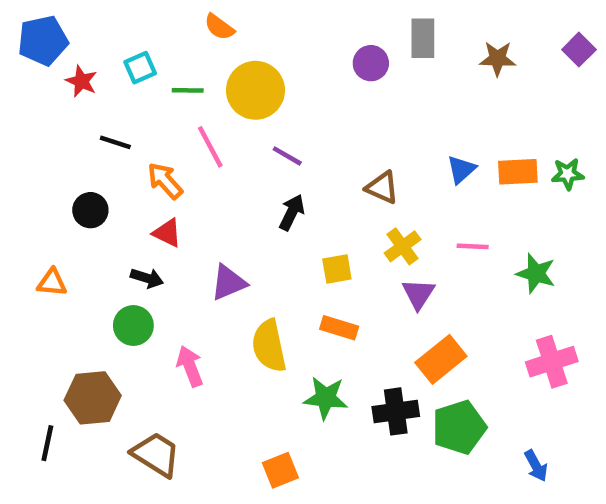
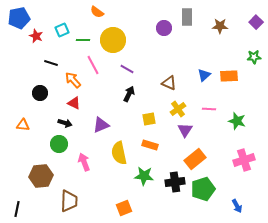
green star: (568, 174) -> (254, 57), moved
black line: (47, 443) -> (17, 209), moved
brown trapezoid: (156, 454) -> (69, 201), turned 60

